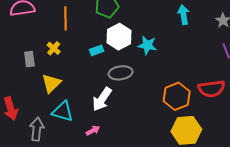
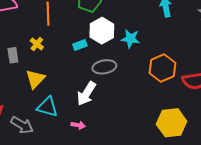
orange hexagon: (177, 96) -> (162, 68), moved
gray arrow: (37, 129) -> (22, 125), turned 115
pink arrow: (93, 130) -> (78, 125), turned 40

